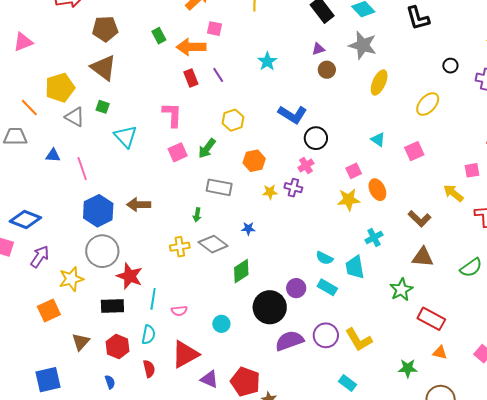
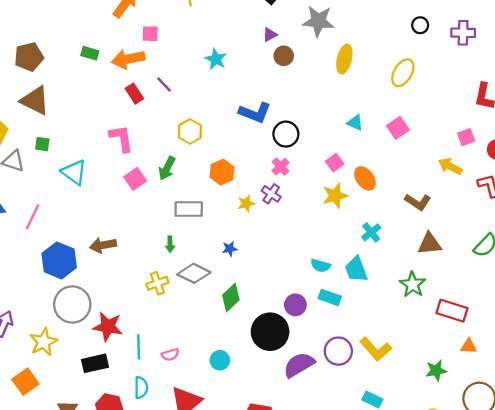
green rectangle: (159, 36) -> (90, 53), turned -35
pink line: (82, 168) -> (33, 217), turned 55
purple cross: (293, 188) -> (271, 194), turned 30

